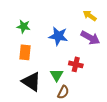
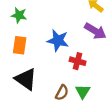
blue star: (58, 36) -> (58, 40), moved
green triangle: (57, 75) -> (83, 91), moved

